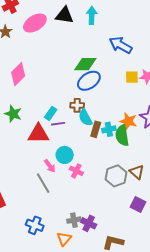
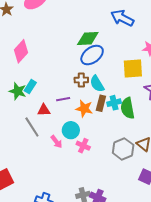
yellow square: (132, 77) -> (133, 69), moved, size x1.5
cyan rectangle: (51, 113) -> (30, 87), moved
cyan semicircle: (85, 118) -> (97, 84), moved
orange star: (128, 121) -> (84, 109), moved
red triangle: (38, 134) -> (44, 110), size x0.6
gray line: (43, 183) -> (32, 127), moved

